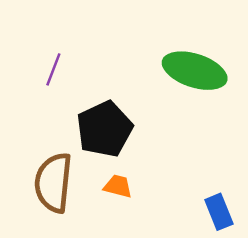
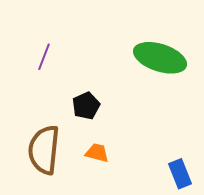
black pentagon: (105, 129) -> (86, 106), size x0.6

